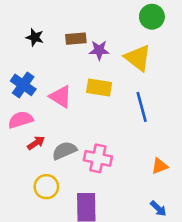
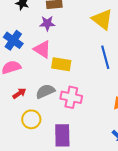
purple star: (99, 50) -> (47, 23), moved
yellow rectangle: (99, 88) -> (61, 64), moved
red arrow: (36, 143) -> (19, 93), moved

